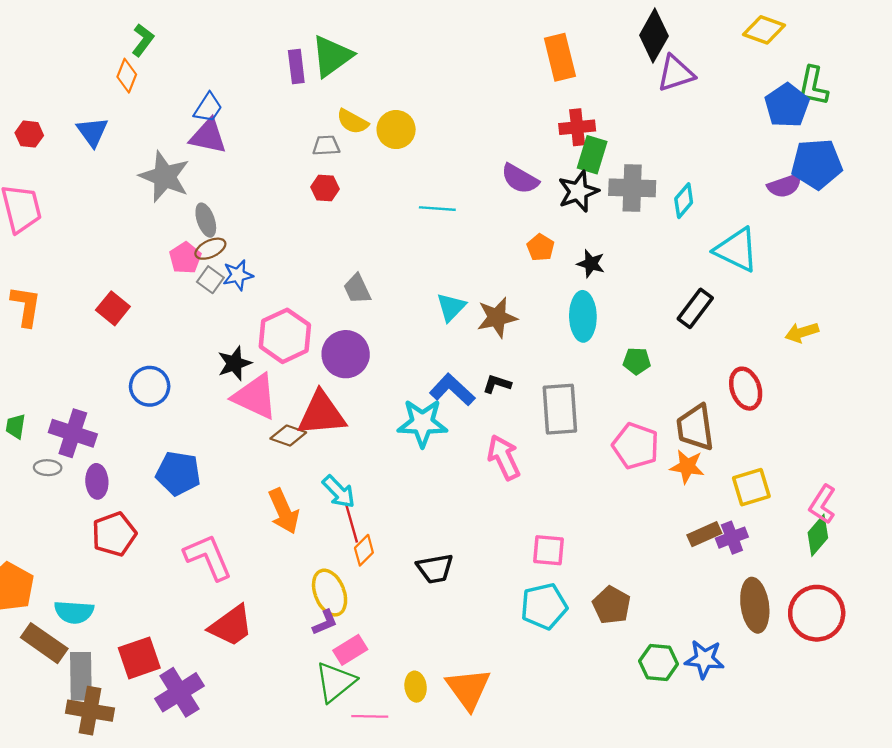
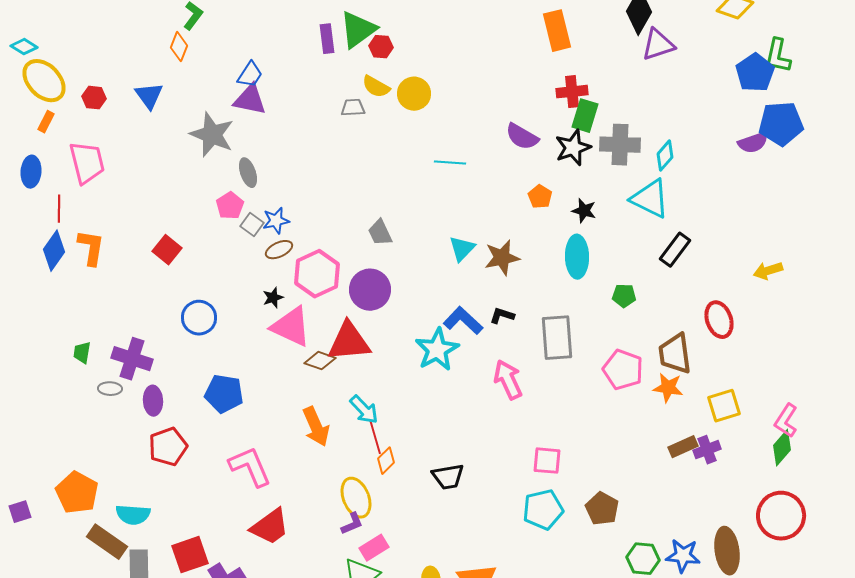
red hexagon: (325, 188) -> (381, 47), moved
brown ellipse: (210, 249) -> (279, 250), moved
cyan triangle: (736, 250) -> (650, 199), moved
black star: (234, 363) -> (273, 298), size x0.7
cyan star: (422, 423) -> (437, 350), turned -30
brown ellipse: (755, 605) -> (727, 551), moved

